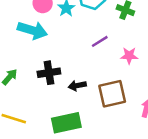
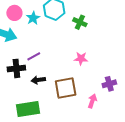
purple line: (100, 41) -> (34, 56), moved

